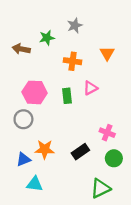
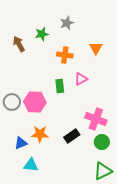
brown arrow: (21, 49) -> (19, 44), turned 49
pink hexagon: (35, 92) -> (35, 102), moved
gray circle: (23, 119) -> (12, 102), moved
pink cross: (107, 133) -> (96, 119), size x1.5
green triangle: (100, 188) -> (103, 171), moved

